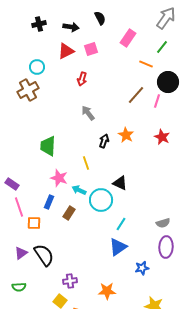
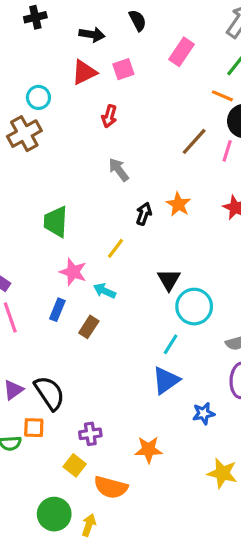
black cross: (39, 24) -> (35, 17), moved
orange line: (146, 64) -> (222, 96), moved
yellow line: (86, 163) -> (116, 248), turned 56
black triangle: (120, 183) -> (169, 280), turned 35
cyan circle: (101, 200) -> (194, 307), moved
orange square: (34, 223) -> (34, 428), moved

